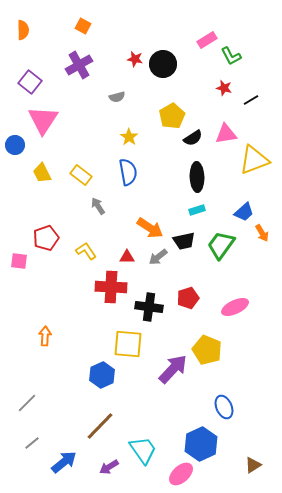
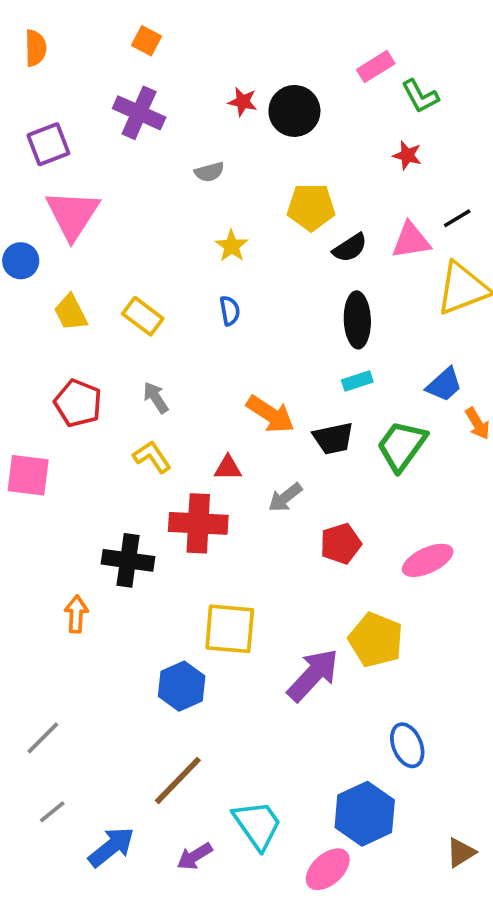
purple cross: (79, 65) -> (139, 113), turned -36
purple square: (30, 82) -> (48, 144), turned 30
black line: (251, 100) -> (457, 218), moved
yellow pentagon: (172, 116) -> (311, 207), turned 30
blue semicircle: (128, 172) -> (230, 311), size x0.6
gray arrow: (98, 206) -> (156, 398), moved
red pentagon: (46, 238) -> (78, 403), moved, turned -30
gray arrow: (158, 257) -> (285, 497), moved
pink square: (19, 261) -> (28, 475), size x1.4
black cross: (149, 307) -> (128, 560), moved

